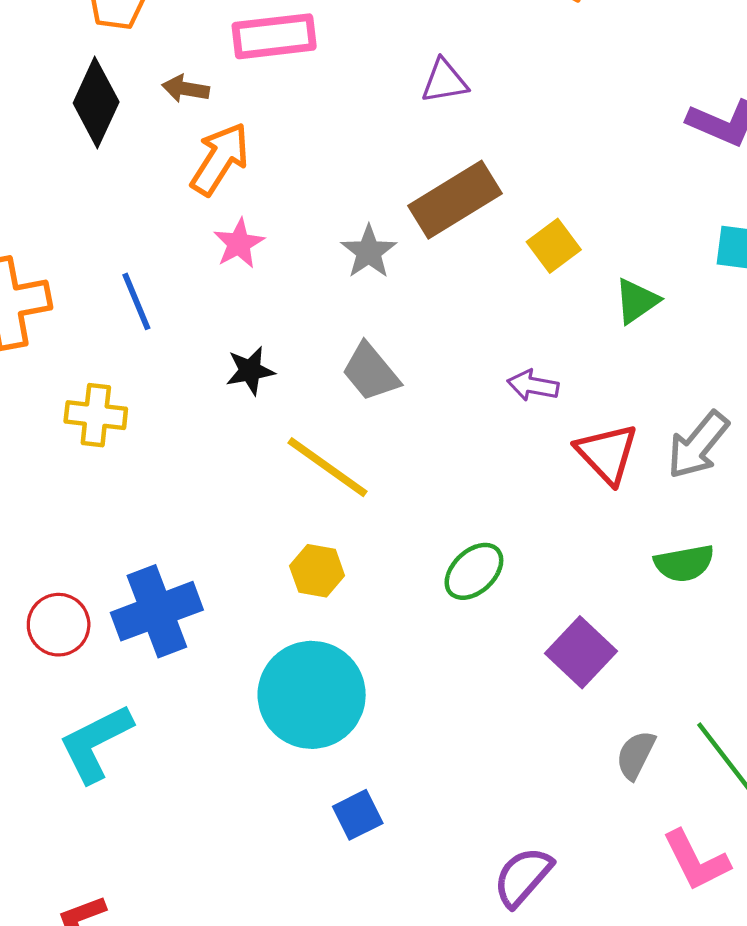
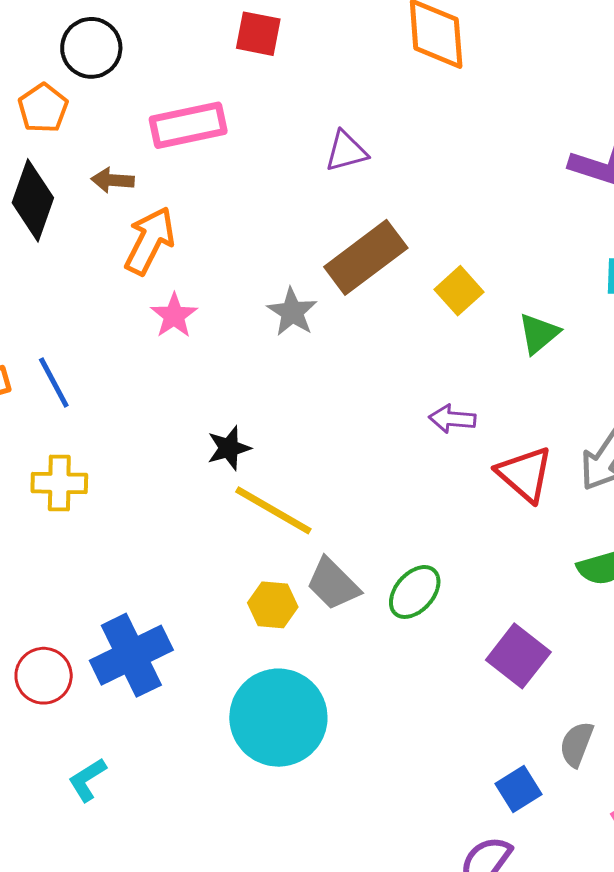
blue line: (136, 301) -> (54, 382), moved
black star: (250, 371) -> (229, 448), moved
gray trapezoid: (371, 372) -> (333, 584), moved
cyan L-shape: (96, 743) -> (87, 780), size x0.6
blue square: (358, 815) -> (518, 789), moved

